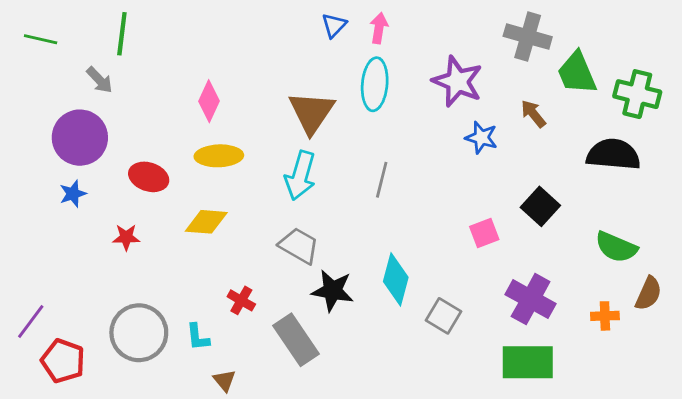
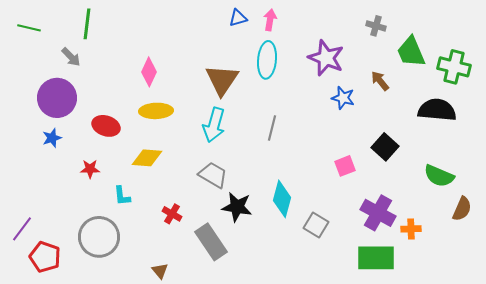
blue triangle: (334, 25) -> (238, 18), turned 30
gray cross: (528, 37) -> (376, 26), size x0.6
orange cross: (605, 316) -> (411, 229), moved
cyan L-shape: (198, 337) -> (122, 196), moved

